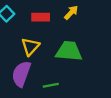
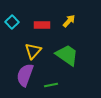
green trapezoid: (69, 51) -> (67, 55), turned 30

